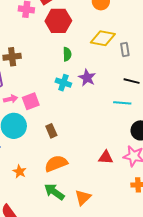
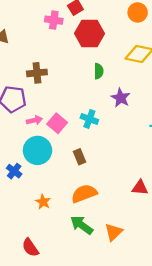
cyan cross: (63, 83) -> (89, 119), moved
pink square: (31, 101) -> (57, 123), turned -30

